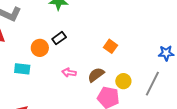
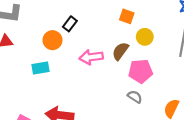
pink arrow: (69, 73) -> (91, 57), size x1.5
yellow circle: (123, 81) -> (145, 37), moved

